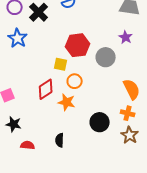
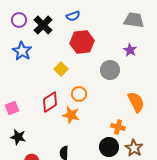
red hexagon: (78, 45) -> (82, 42), moved
yellow square: (61, 64) -> (61, 69), moved, turned 32
orange cross: (128, 113) -> (118, 127), moved
black circle: (100, 122) -> (109, 147), moved

